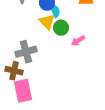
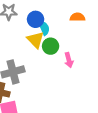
pink arrow: (78, 41) -> (69, 60), turned -72

